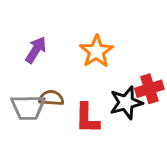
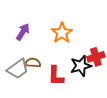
gray trapezoid: (28, 107) -> (18, 69), turned -35

